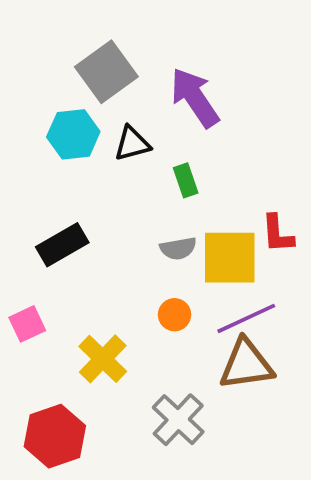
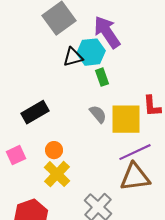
cyan hexagon: (73, 134) -> (91, 52), moved
gray semicircle: (178, 248) -> (98, 114), turned -120
orange circle: (175, 315) -> (54, 150), moved

